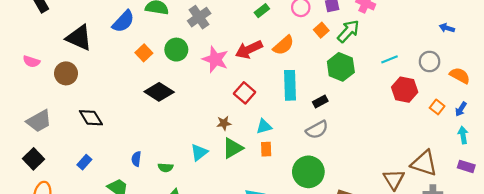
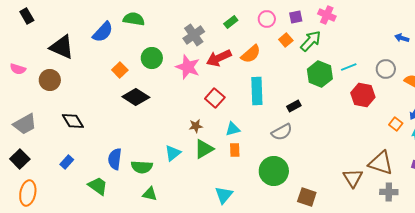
gray cross: (199, 17) -> (194, 35), moved
orange square: (144, 53) -> (120, 70), moved
green hexagon: (341, 67) -> (320, 74), moved
black rectangle: (320, 102) -> (294, 106), moved
orange square: (437, 107) -> (396, 124), moved
blue semicircle: (136, 159) -> (115, 159), size x1.5
green semicircle: (166, 168) -> (142, 167), size x1.5

